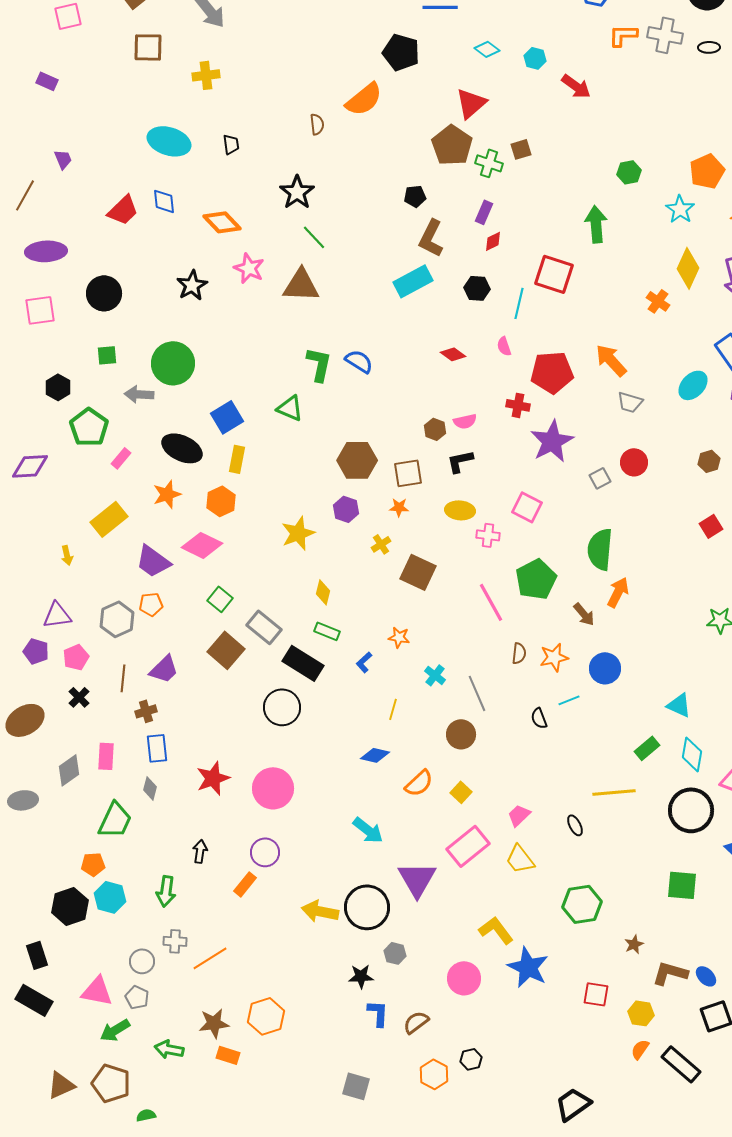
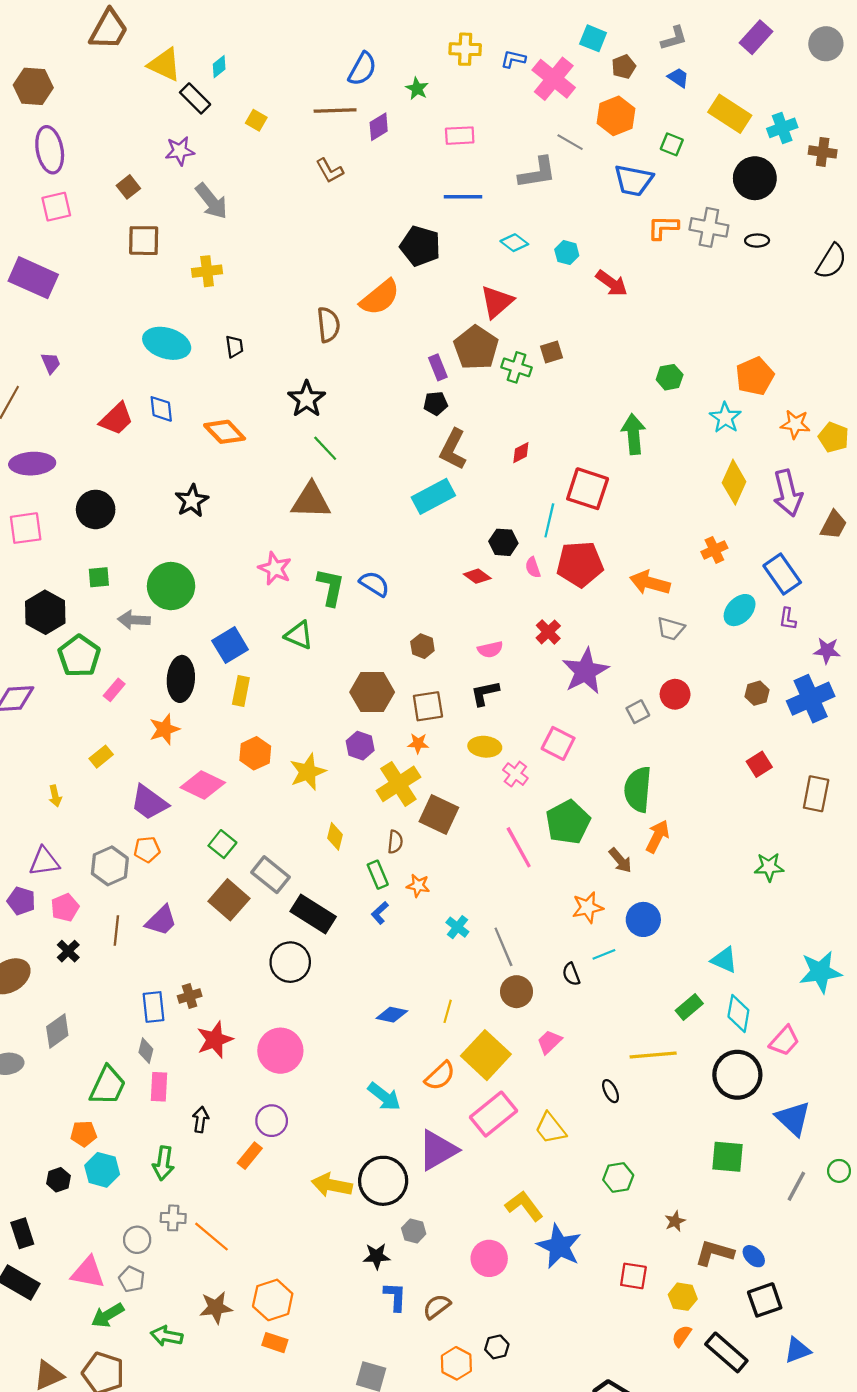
purple rectangle: (47, 81) -> (33, 278), size x2.0
brown semicircle: (317, 124) -> (328, 325), size x1.5
purple rectangle: (484, 212) -> (438, 367), moved, turned -45
pink star: (249, 268) -> (275, 569), moved
black hexagon: (477, 288) -> (503, 542), moved
orange cross: (658, 301) -> (714, 550), moved, turned 30
orange arrow: (611, 360) -> (650, 583), turned -33
red pentagon: (552, 372) -> (580, 564), moved
black hexagon: (58, 387) -> (45, 612), size x1.5
red cross: (518, 405) -> (548, 632), turned 35
brown hexagon: (435, 429) -> (422, 646), moved
black ellipse: (182, 448) -> (181, 679), turned 69
orange hexagon: (221, 501) -> (255, 753), moved
yellow rectangle: (109, 519) -> (101, 757), size x0.6
pink cross: (488, 535) -> (515, 774), turned 30
yellow cross: (381, 544) -> (398, 784), size x2.0
green rectangle: (327, 631) -> (378, 875), moved, turned 45
brown semicircle: (519, 653) -> (395, 842), moved
yellow line: (393, 709) -> (448, 1011), moved
brown cross: (146, 711) -> (190, 996), moved
brown circle: (461, 734) -> (516, 992), moved
pink rectangle: (106, 756) -> (159, 1087), moved
orange semicircle: (419, 783) -> (440, 1076), moved
yellow square: (461, 792) -> (486, 1055), size x2.0
pink trapezoid: (519, 815) -> (549, 1042), moved
purple triangle: (417, 879) -> (438, 1150), turned 30
green hexagon: (582, 904) -> (618, 1177), size x0.7
black hexagon: (70, 906) -> (58, 1180), size x0.6
orange line: (210, 958) -> (211, 1237), turned 72
orange rectangle: (228, 1055) -> (275, 1343), moved

